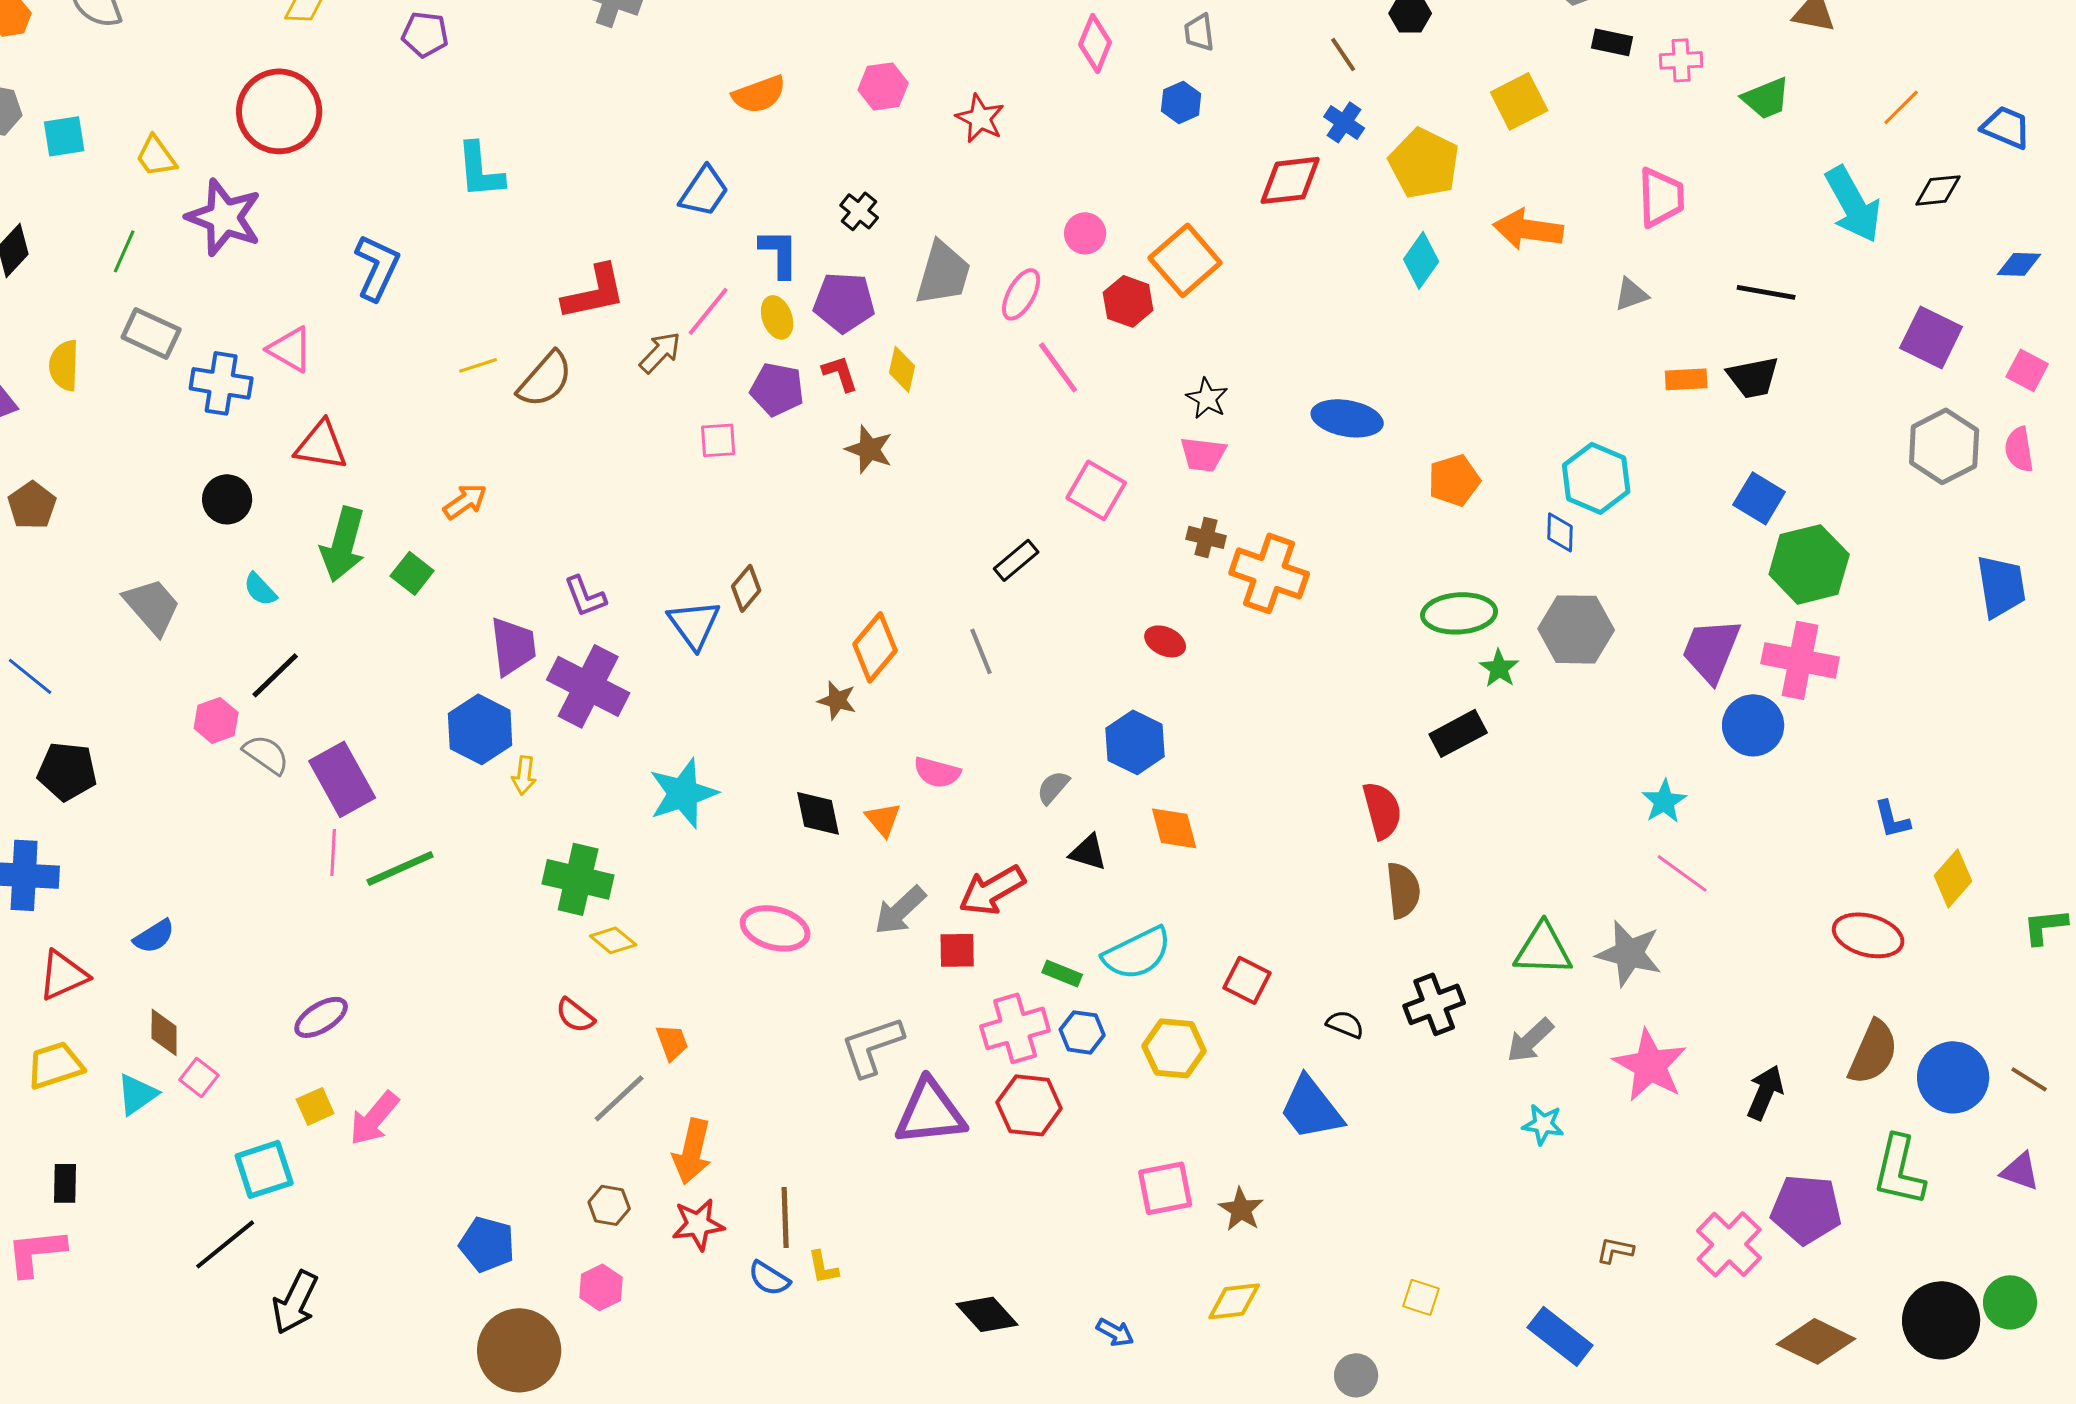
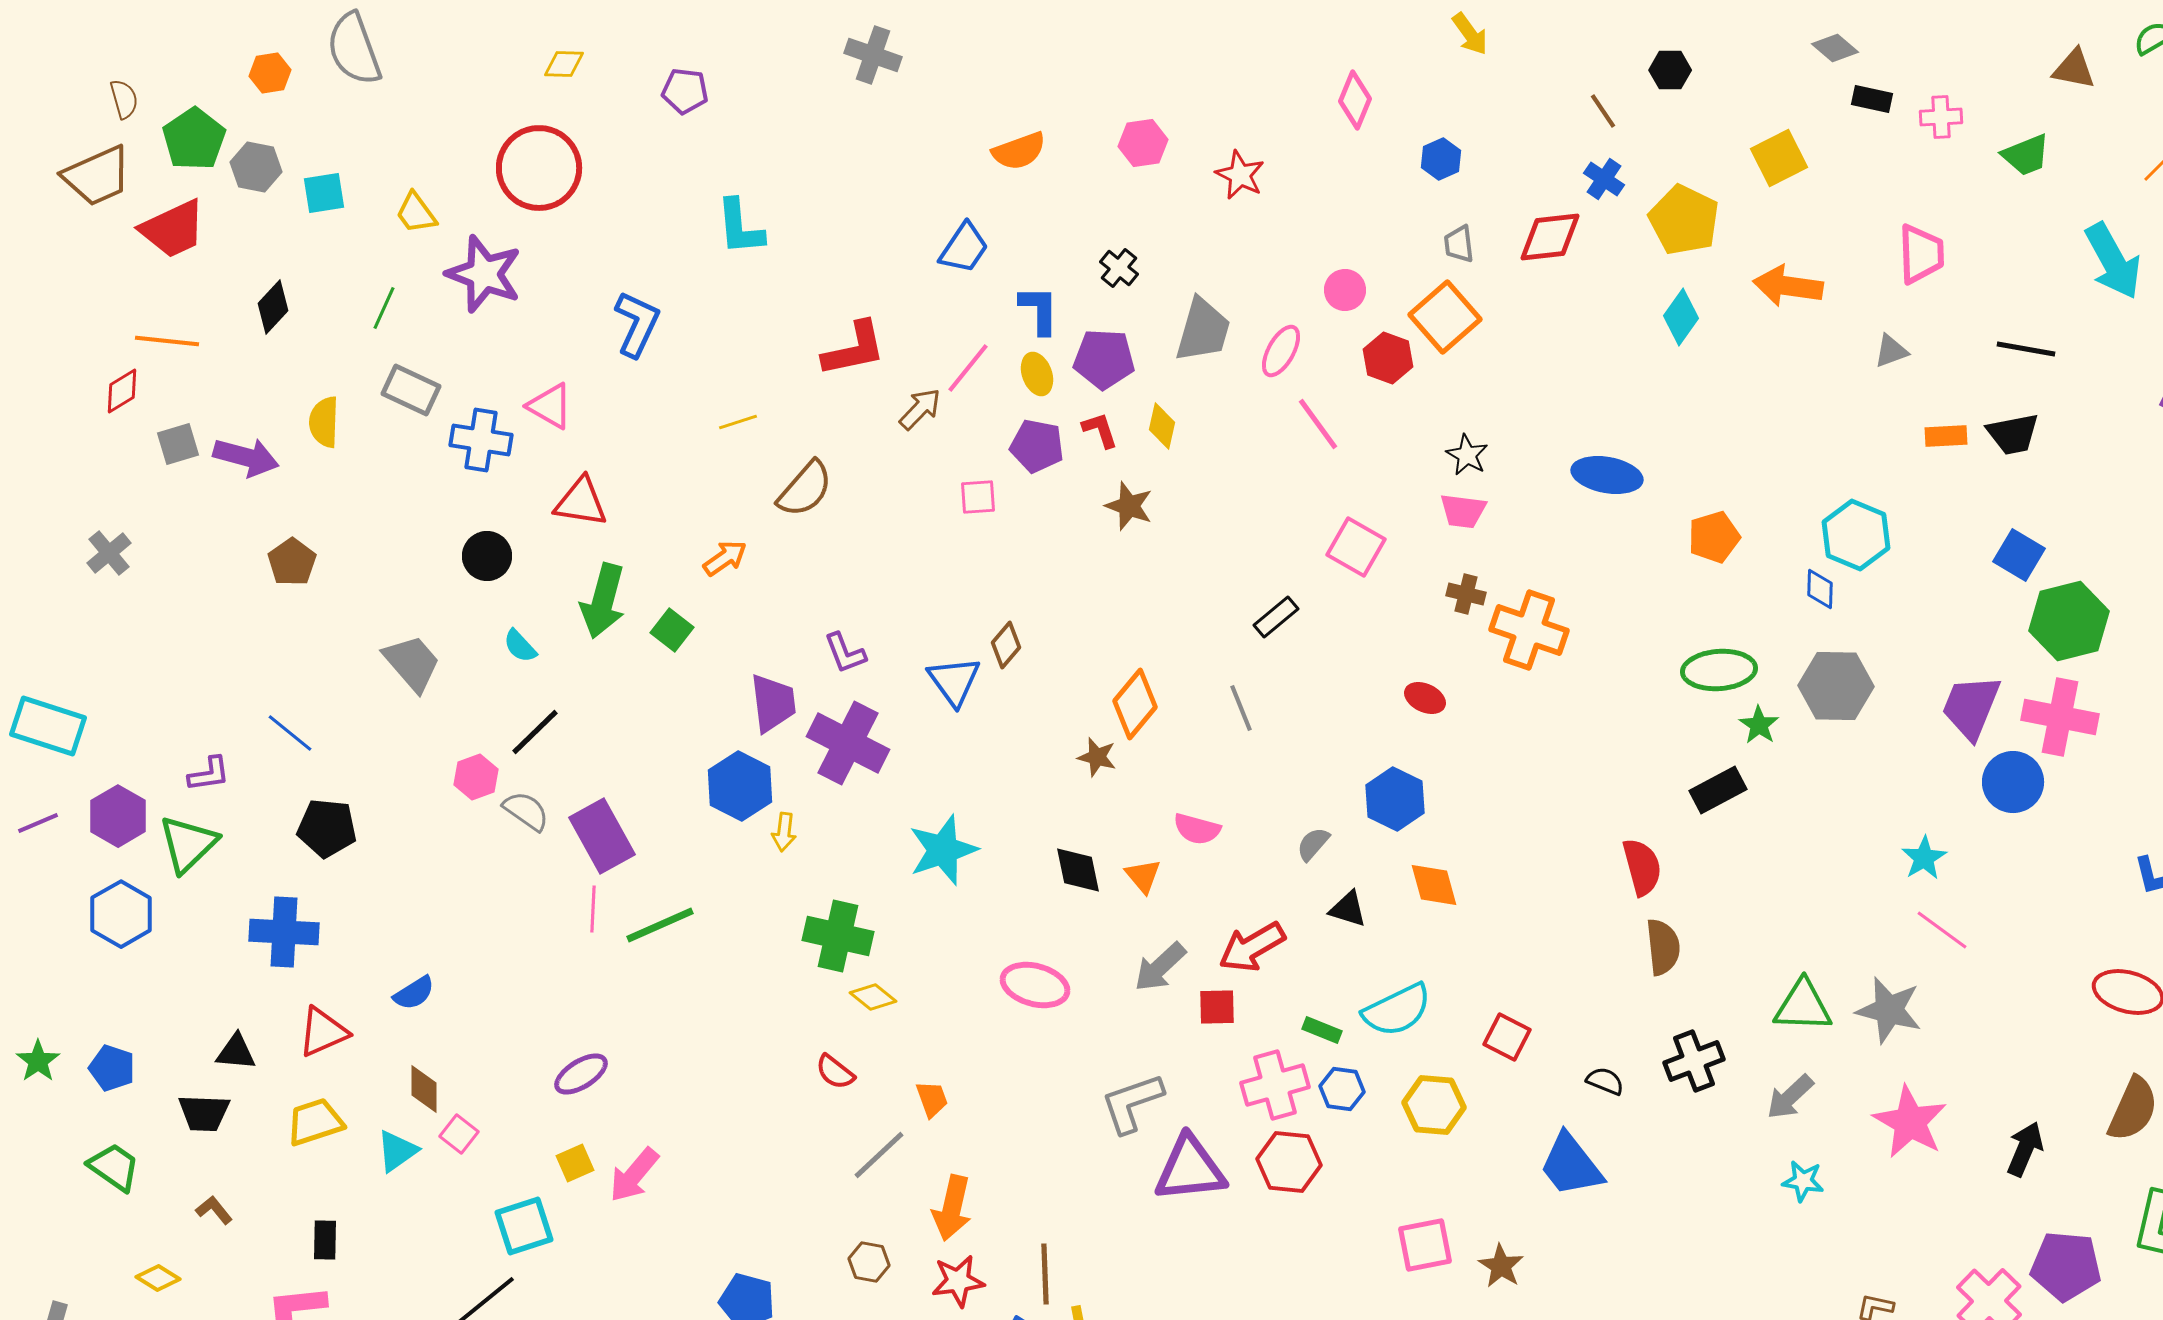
gray trapezoid: (1199, 32) -> (1459, 244), moved
brown semicircle: (545, 379) -> (805, 489), moved

